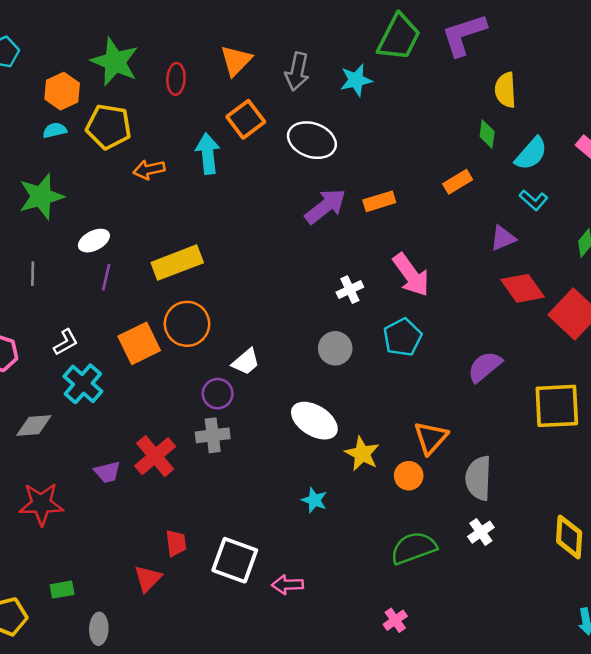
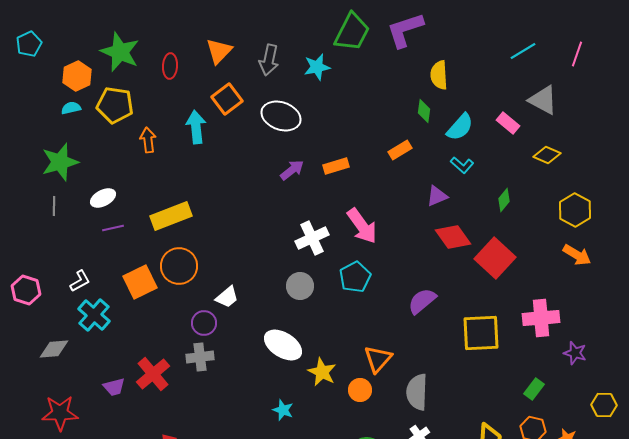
orange arrow: (149, 170) -> (148, 140), turned 95
purple arrow: (325, 206) -> (292, 170), size x0.7
gray line: (33, 274) -> (54, 206), moved
purple line: (106, 277) -> (113, 228), turned 65
white cross: (350, 290) -> (312, 238), size x1.5

